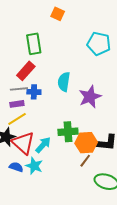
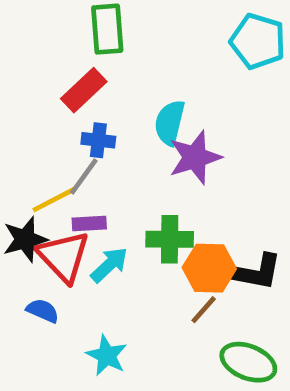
gray line: (19, 89) -> (84, 176), moved, turned -54
purple star: (90, 97) -> (195, 157), moved
purple rectangle: (17, 104) -> (89, 223), moved
cyan star: (34, 166) -> (107, 355), moved

